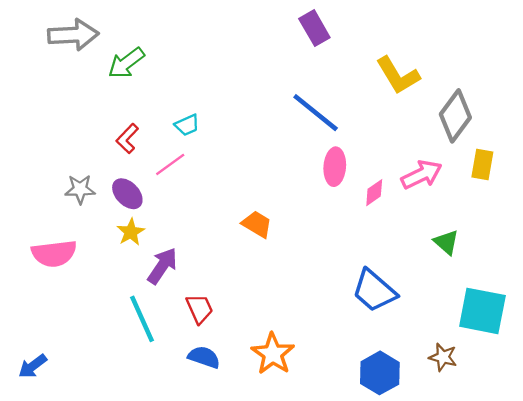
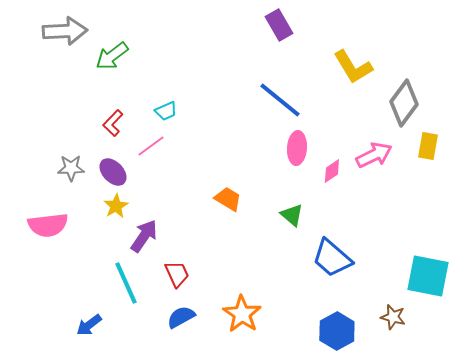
green triangle: (446, 242) -> (292, 215), moved
blue semicircle: (204, 357) -> (181, 317), turned -48
blue arrow: (33, 366) -> (89, 325), moved

